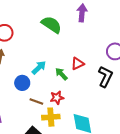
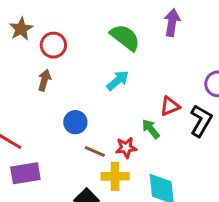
red triangle: (78, 64) -> (170, 106), moved
cyan arrow: (39, 68) -> (118, 80), moved
green arrow: (61, 74) -> (151, 129), moved

